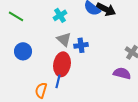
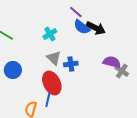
red ellipse: (62, 64) -> (52, 83), turned -35
purple semicircle: (122, 73) -> (112, 62), moved

